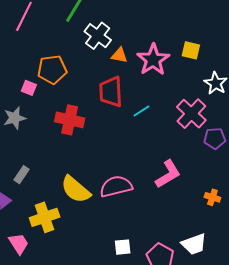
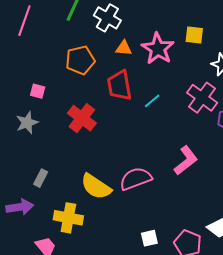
white cross: (98, 36) -> (107, 18), moved
orange pentagon: (52, 70) -> (80, 60), moved
red cross: (70, 120) -> (82, 118), turned 32
yellow cross: (45, 217) -> (68, 218), turned 36

